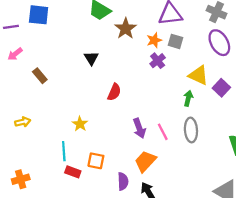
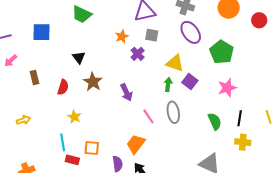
blue square: (39, 15) -> (42, 32), moved
brown star: (126, 29) -> (93, 82), moved
orange star: (154, 40) -> (122, 37), moved
brown rectangle: (40, 76) -> (35, 78), turned 32
purple square: (221, 88) -> (190, 81), moved
red semicircle: (114, 92) -> (63, 87), moved
purple arrow: (139, 128) -> (126, 92), moved

